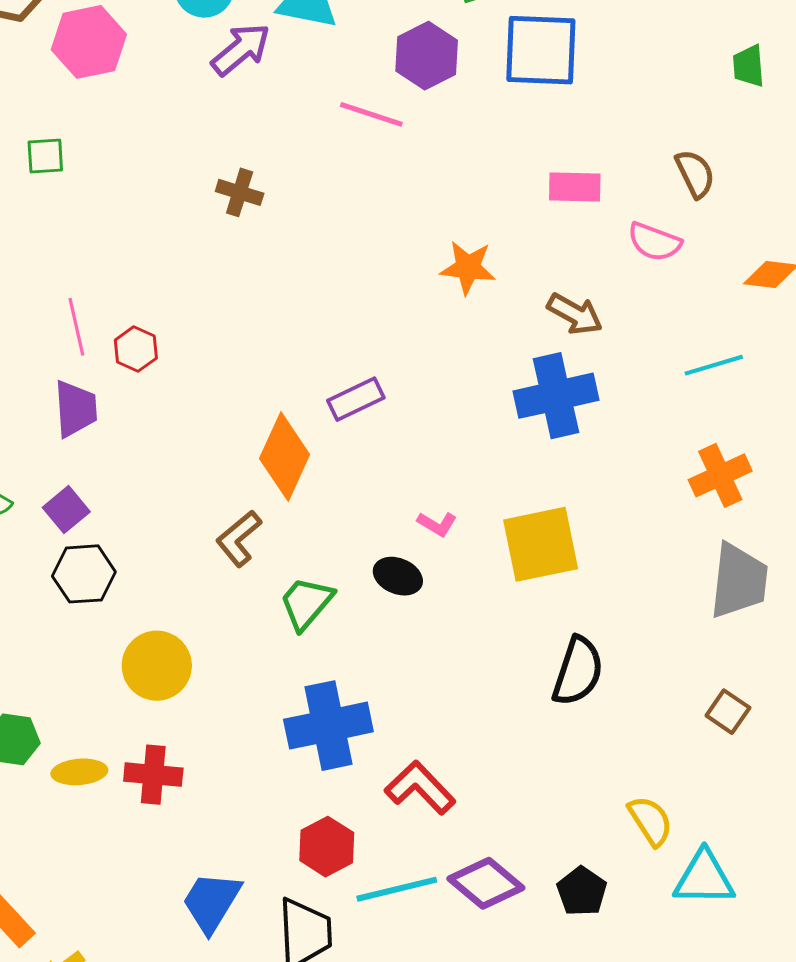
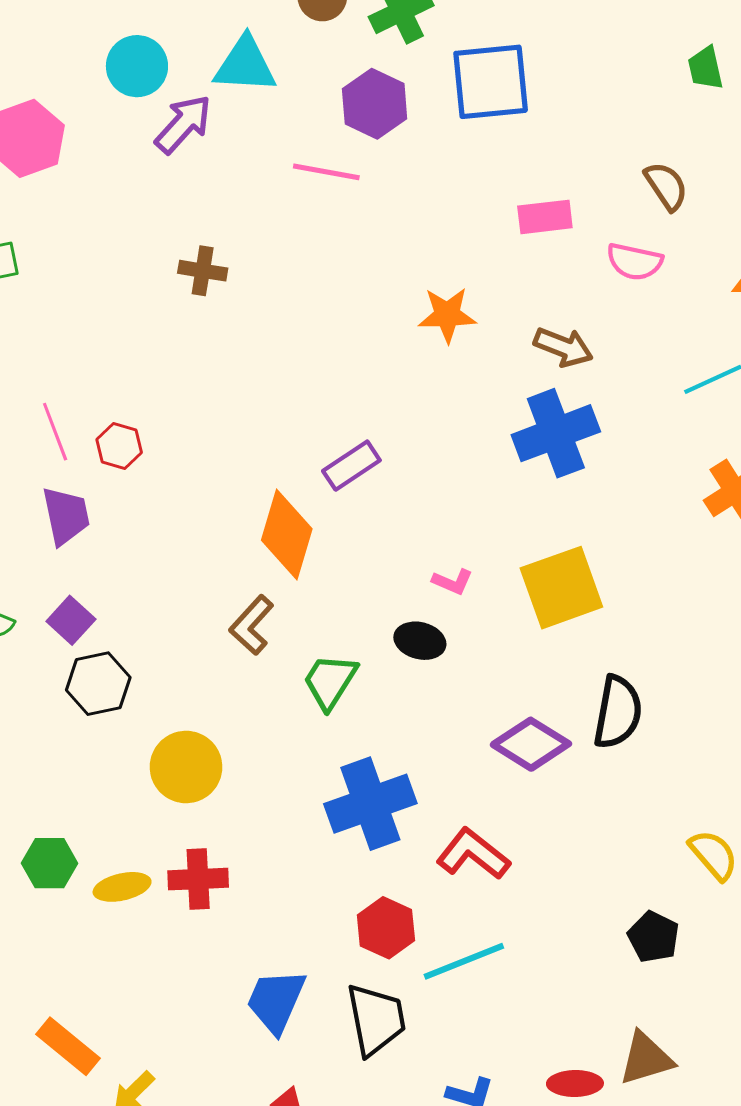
purple diamond: (486, 883) -> (531, 744), moved

